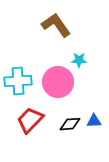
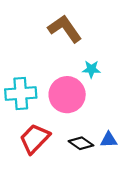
black diamond: (70, 124) -> (81, 143), turned 40

